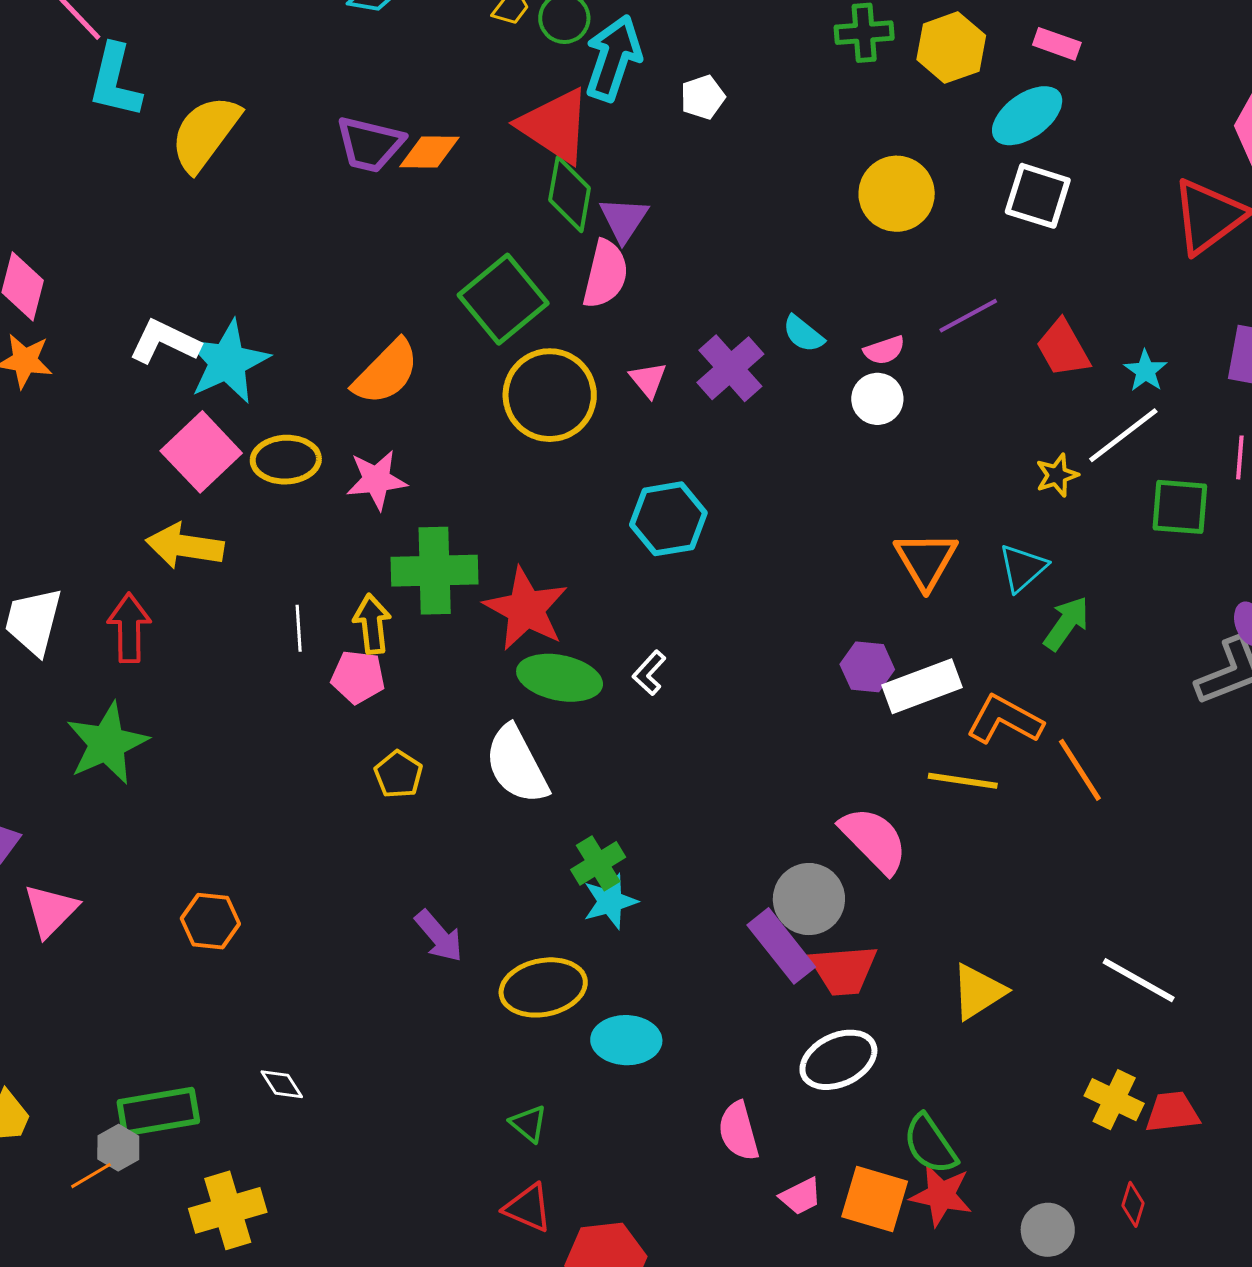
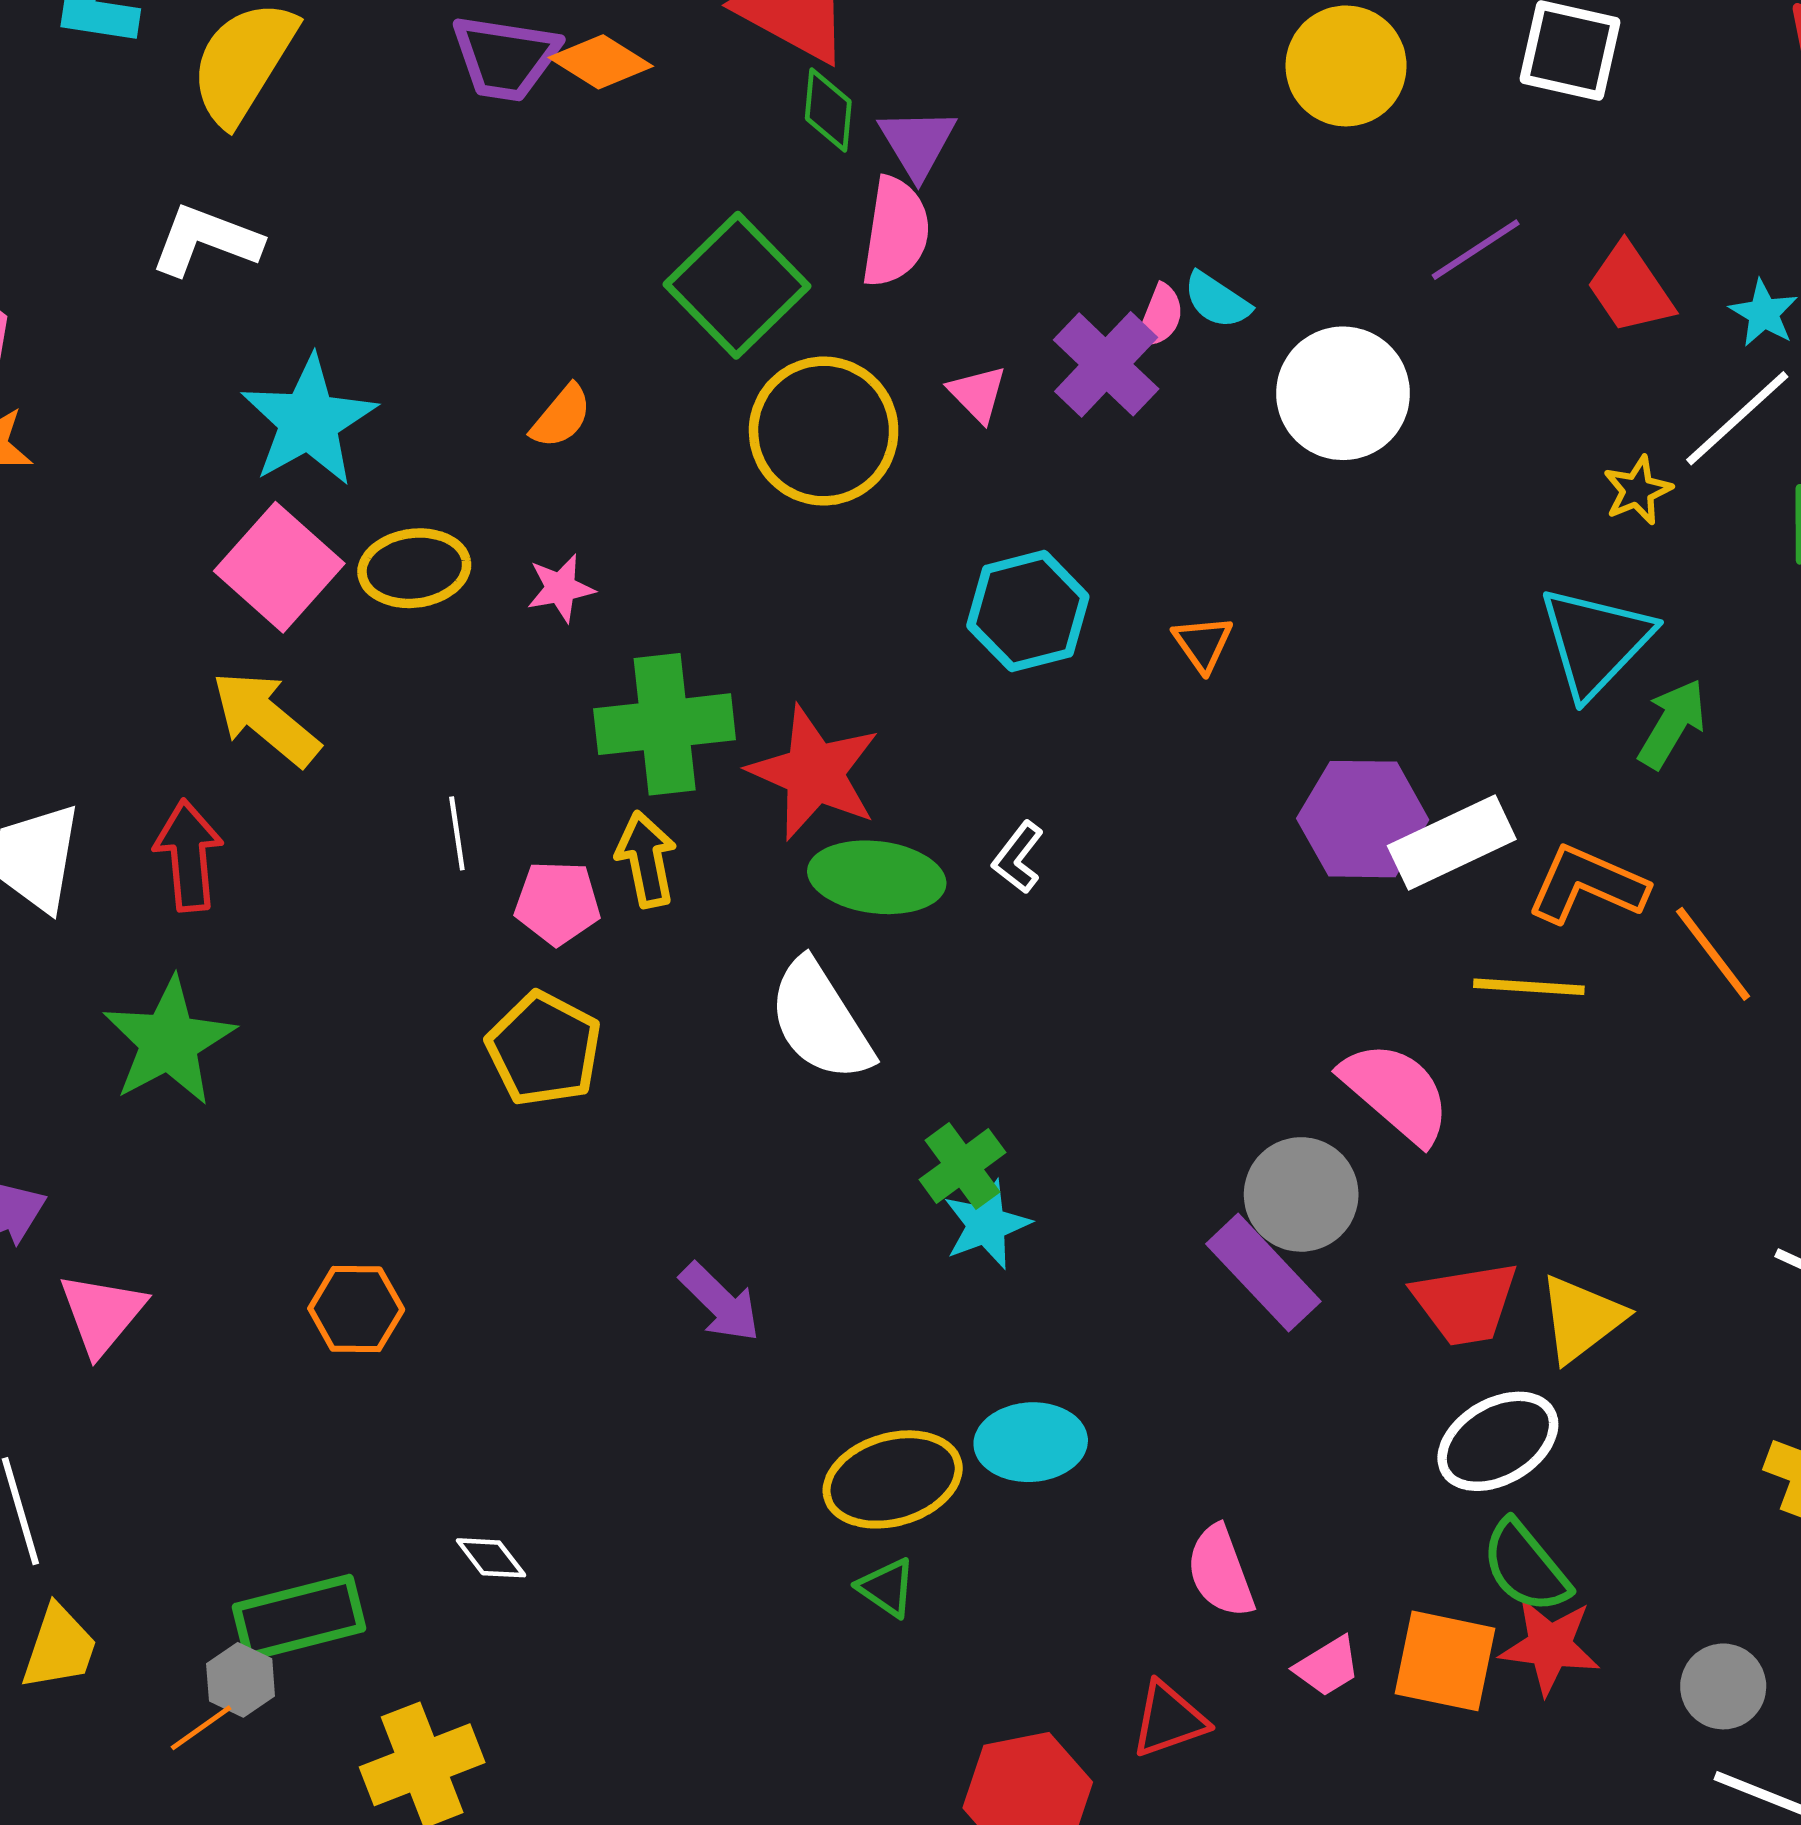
orange diamond: (429, 152) -> (601, 62), turned 36
green diamond: (570, 194) -> (828, 110), size x0.7
white L-shape: (165, 342) -> (206, 240), moved
pink semicircle: (884, 350) -> (1160, 316), moved, turned -45
orange semicircle: (386, 372) -> (561, 416), size x0.6
white circle: (877, 399) -> (1343, 393), size x1.6
pink star: (377, 480) -> (561, 588), size x0.7
yellow arrow: (185, 546) -> (266, 718), turned 36
orange triangle: (926, 560) -> (1203, 644), moved, size x0.6
cyan triangle: (1023, 568) -> (1595, 641), size x1.5
yellow arrow: (372, 624) -> (646, 859), moved
purple hexagon: (867, 667) -> (1363, 819), size x1.5
yellow pentagon: (398, 774) -> (544, 1049), moved, size x1.5
red trapezoid: (844, 970) -> (1465, 1303), moved
yellow ellipse: (543, 987) -> (893, 1479), moved
white ellipse: (838, 1060) -> (1498, 1441), moved
red triangle: (528, 1208) -> (1169, 1720), moved, turned -38

